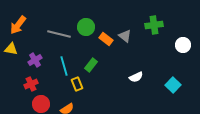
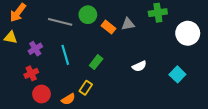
gray triangle: (125, 36) -> (128, 24), turned -48
white circle: (183, 45) -> (188, 33), size x1.5
green rectangle: (91, 65) -> (96, 62), moved
yellow rectangle: (77, 84) -> (86, 88), moved, turned 56

